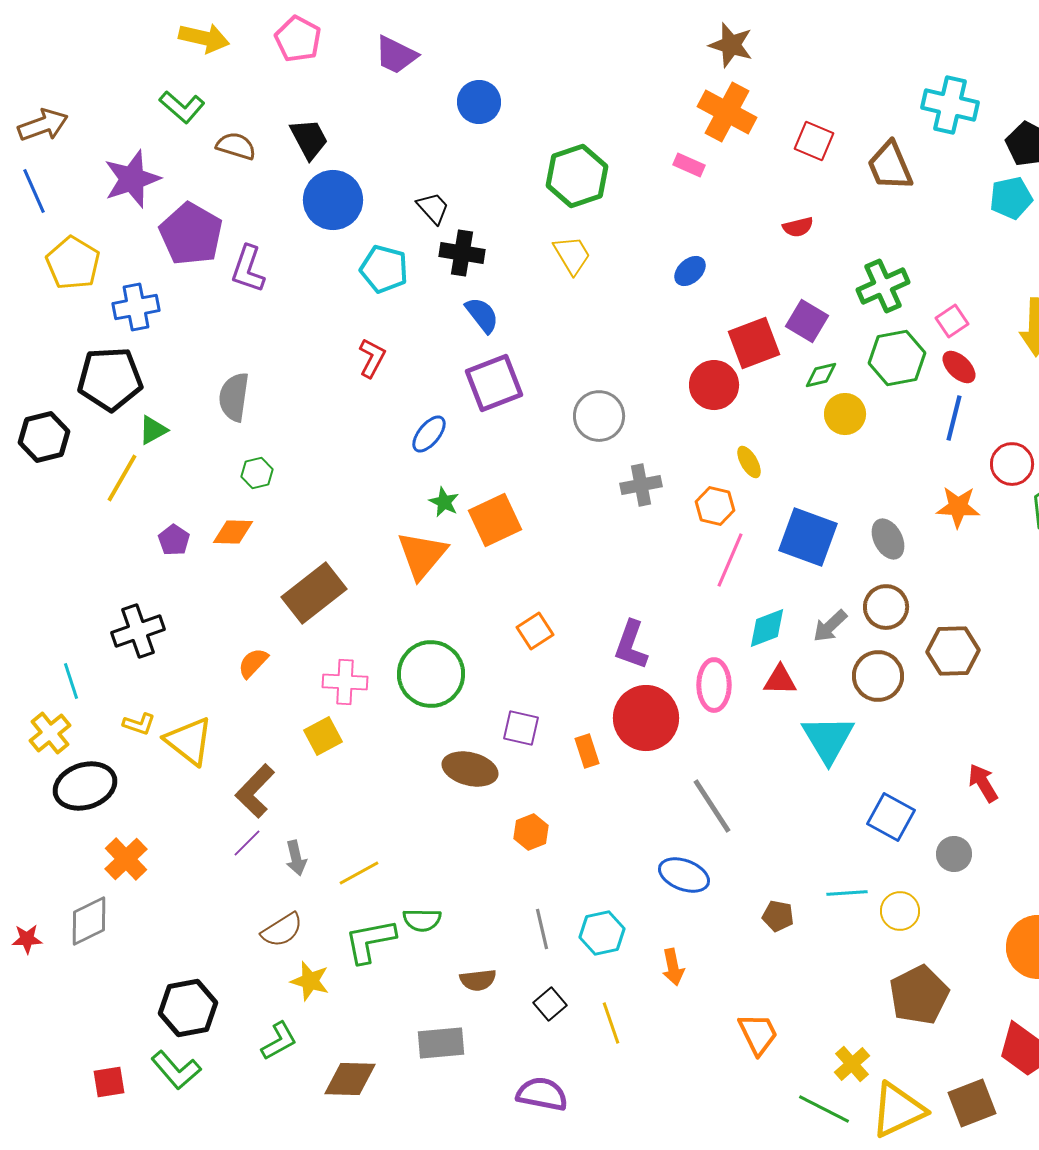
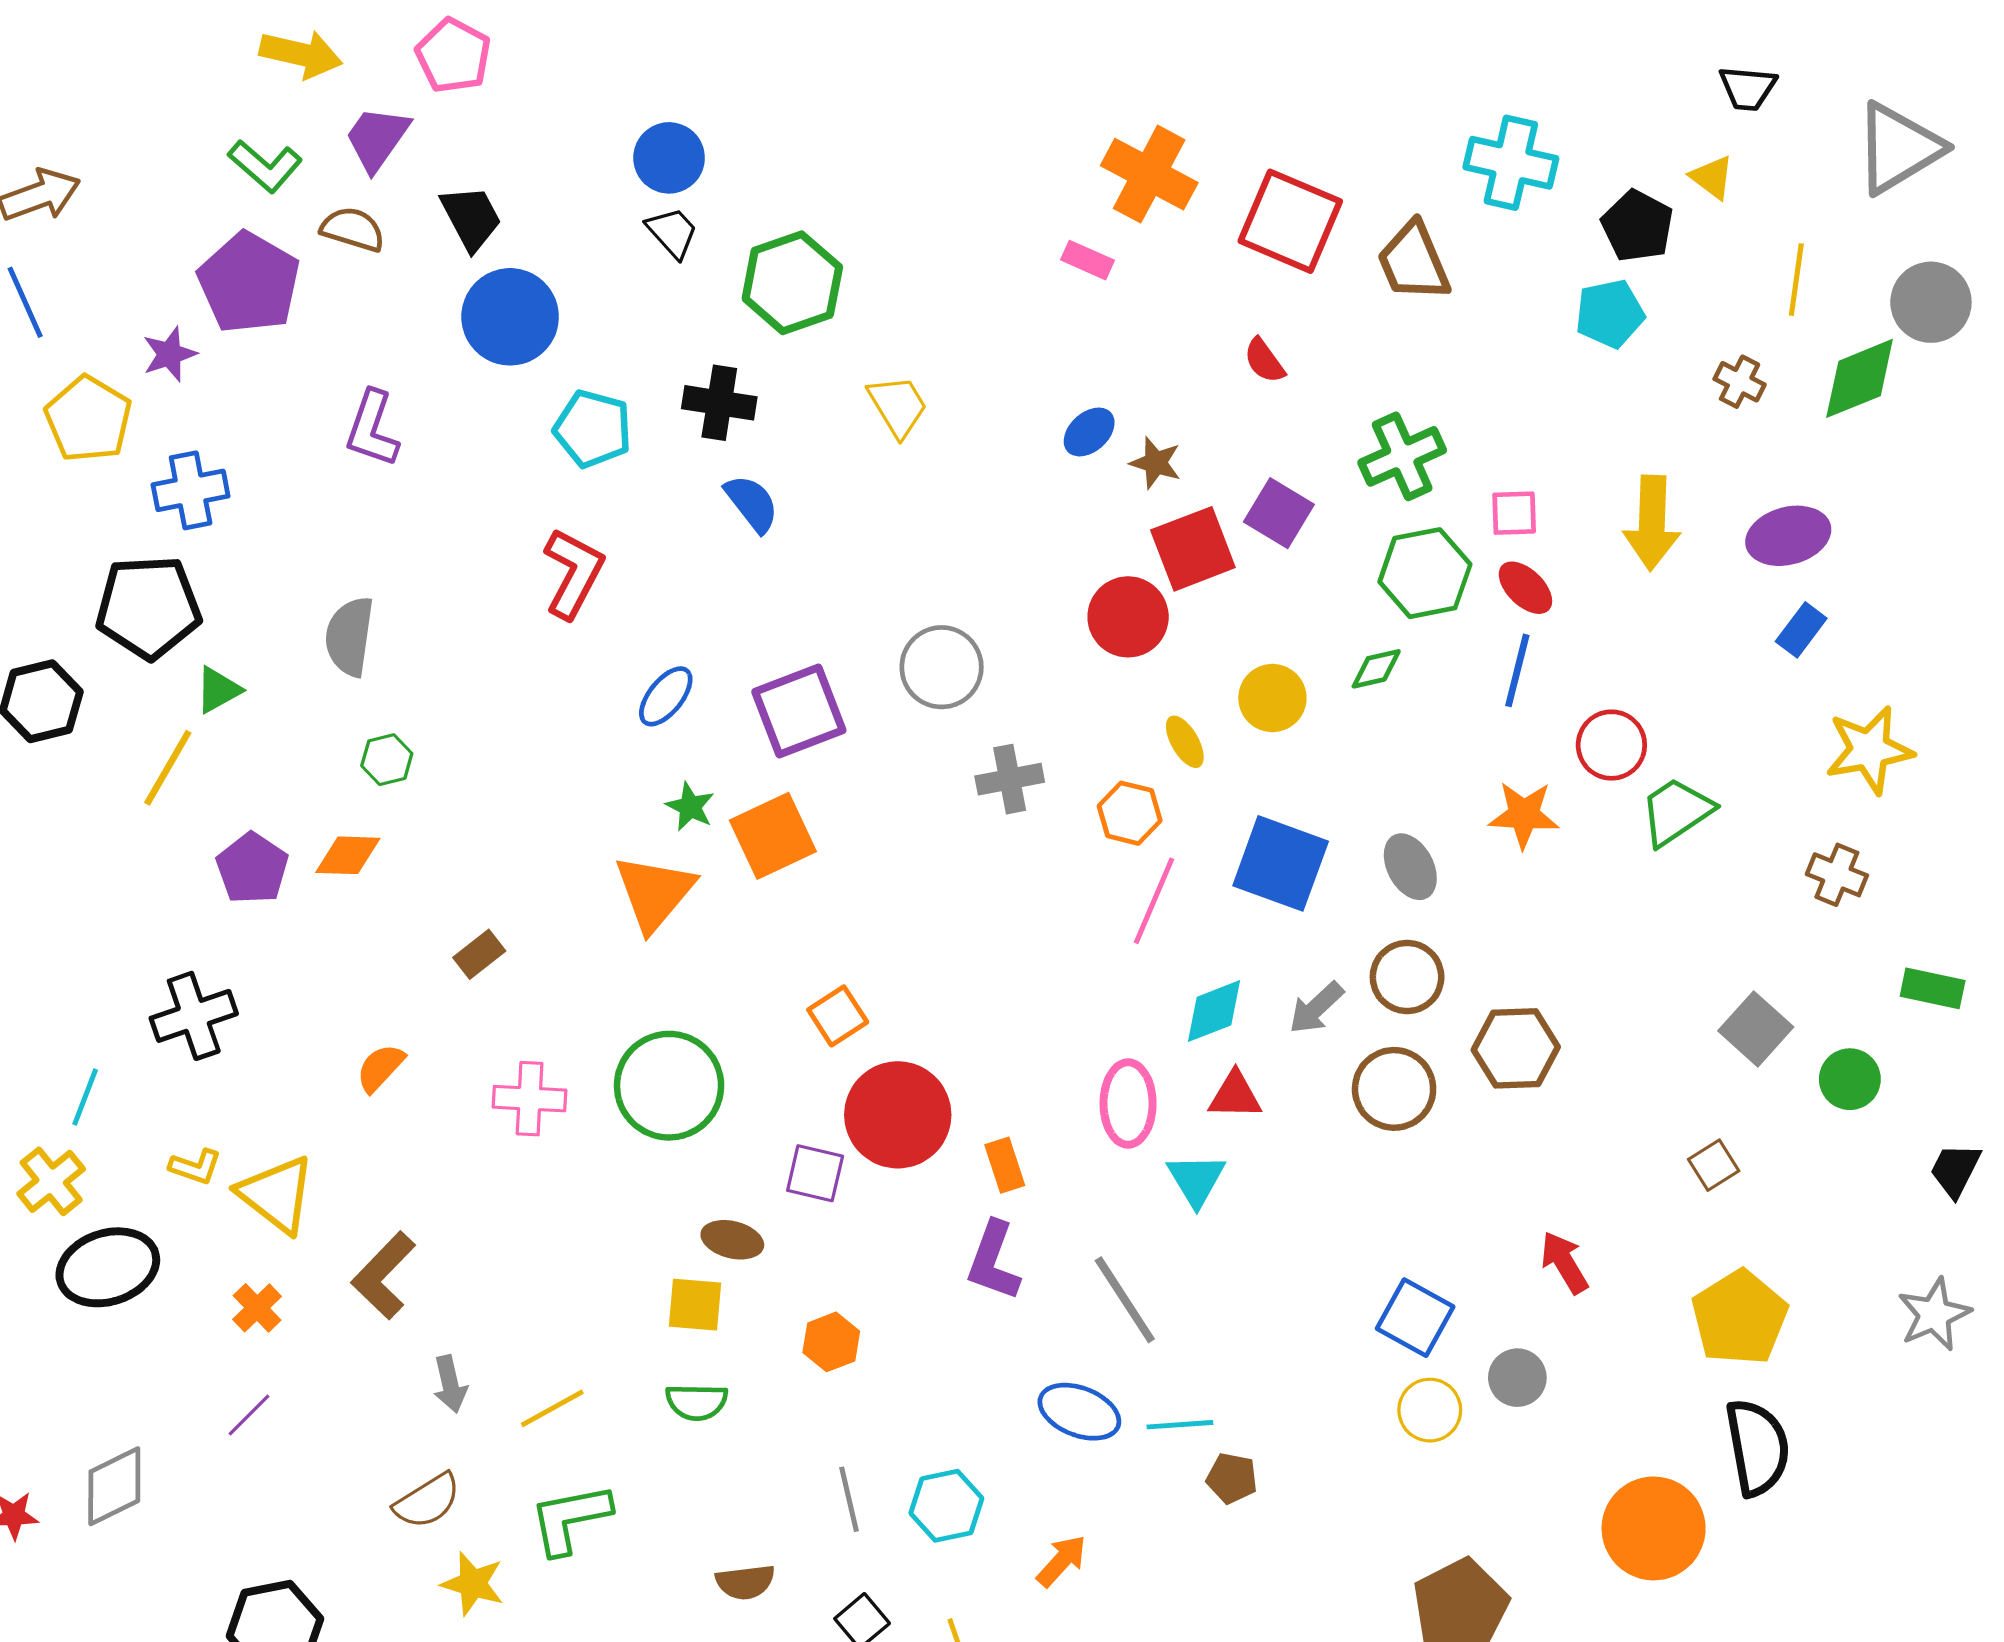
brown star: (731, 45) -> (1156, 463), moved, size x0.7
purple trapezoid: (396, 55) -> (377, 138), moved, turned 99
blue circle: (479, 102) -> (669, 158), moved
red square: (814, 141) -> (1290, 221), size x1.6
green hexagon: (577, 176) -> (792, 283), moved
purple star: (132, 179) -> (169, 354), moved, size x0.6
black trapezoid: (433, 208) -> (672, 232), moved
red semicircle: (798, 227) -> (1264, 361), turned 68
purple pentagon: (191, 234) -> (249, 283), moved
pink square: (952, 321) -> (1514, 513), turned 32
red L-shape: (372, 358) -> (573, 573), size x1.4
green diamond: (821, 375) -> (1376, 669), moved
purple square: (494, 383) -> (799, 711), moved
yellow circle: (845, 414) -> (1272, 698), moved
purple pentagon: (174, 540) -> (252, 868), size x1.4
brown rectangle: (314, 593) -> (479, 954), size x0.5
purple L-shape: (631, 645) -> (993, 1261), moved
cyan line: (71, 681) -> (85, 1097), turned 39
red circle: (646, 718) -> (898, 1115), moved
yellow square: (323, 736) -> (695, 1305), moved, turned 33
cyan triangle: (828, 739) -> (1196, 1180), moved, size x0.7
orange rectangle: (587, 751) -> (1005, 1165), moved
brown ellipse: (470, 769) -> (732, 1240), size x0.7
purple line: (247, 843) -> (249, 1415), moved
orange cross: (126, 859) -> (257, 1308), moved, size x0.7
cyan line: (847, 893) -> (1180, 1425), moved
yellow circle: (900, 911) -> (1430, 1410), moved
green semicircle: (422, 920) -> (697, 1402), moved
orange arrow: (673, 967) -> (1062, 1561), turned -126

